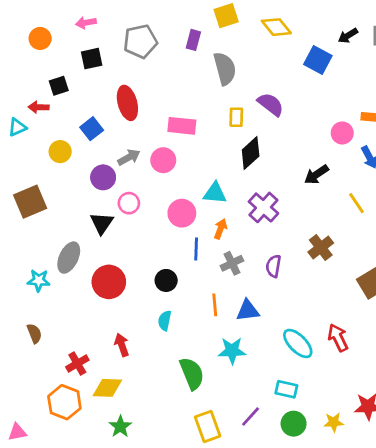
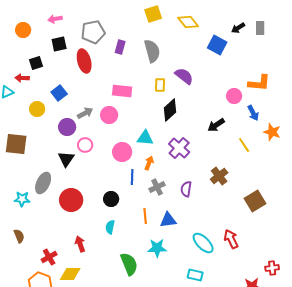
purple rectangle: (193, 40) -> (120, 47), moved
red ellipse: (127, 103) -> (84, 61), moved
brown square: (30, 202) -> (16, 144), turned 30

